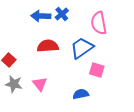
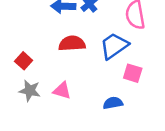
pink triangle: (40, 84) -> (62, 91), turned -35

